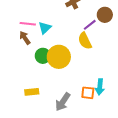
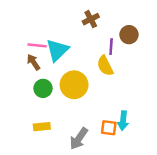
purple line: (90, 25) -> (111, 47), turned -48
cyan triangle: (45, 28) -> (57, 50), size x1.5
green circle: (43, 56) -> (43, 88), moved

